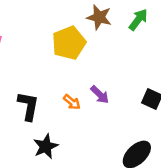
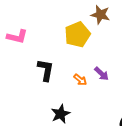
black L-shape: (28, 106) -> (46, 70), moved

